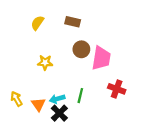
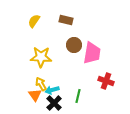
yellow star: (45, 62) -> (41, 57), size x1.5
green line: (80, 96) -> (78, 96), moved
yellow arrow: (16, 99) -> (41, 84), moved

